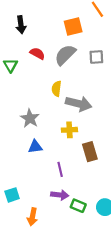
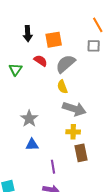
orange square: (73, 27) -> (54, 40), moved
gray square: (96, 57) -> (94, 46), moved
yellow semicircle: (57, 89) -> (62, 87), moved, turned -32
yellow cross: (69, 130) -> (73, 132), moved

